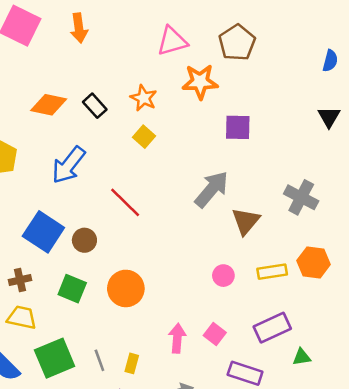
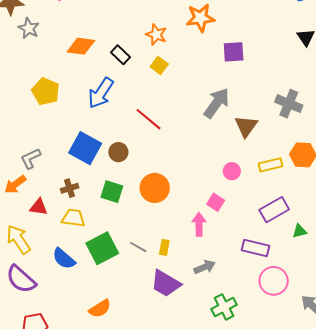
black rectangle: (95, 106) -> (120, 55), moved
pink square: (215, 334) -> (216, 202), moved
gray line: (99, 360) -> (138, 247), turned -36

